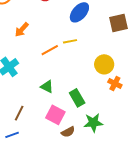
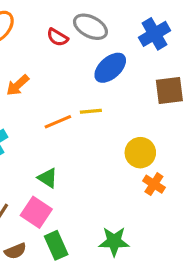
green rectangle: (77, 98) -> (56, 245), moved
pink square: (55, 115) -> (36, 212), moved
brown semicircle: (68, 132) -> (15, 251), moved

